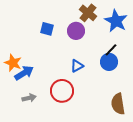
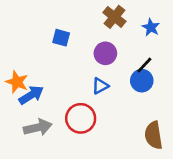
blue star: (116, 21) -> (151, 27), size x0.6
purple circle: (76, 31) -> (105, 53), moved
gray arrow: (29, 98) -> (38, 127), size x1.5

